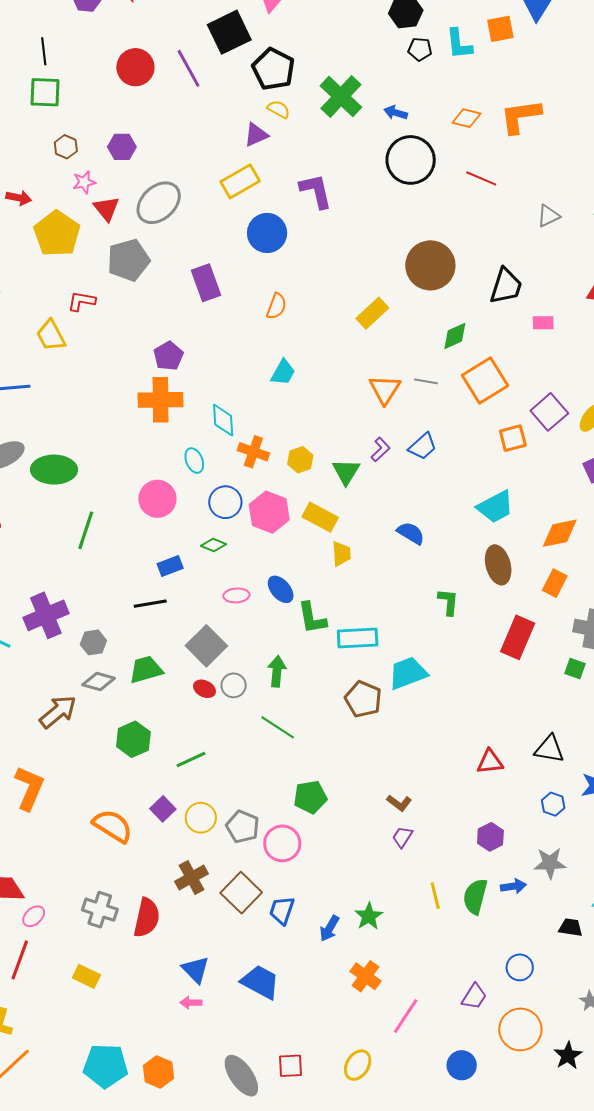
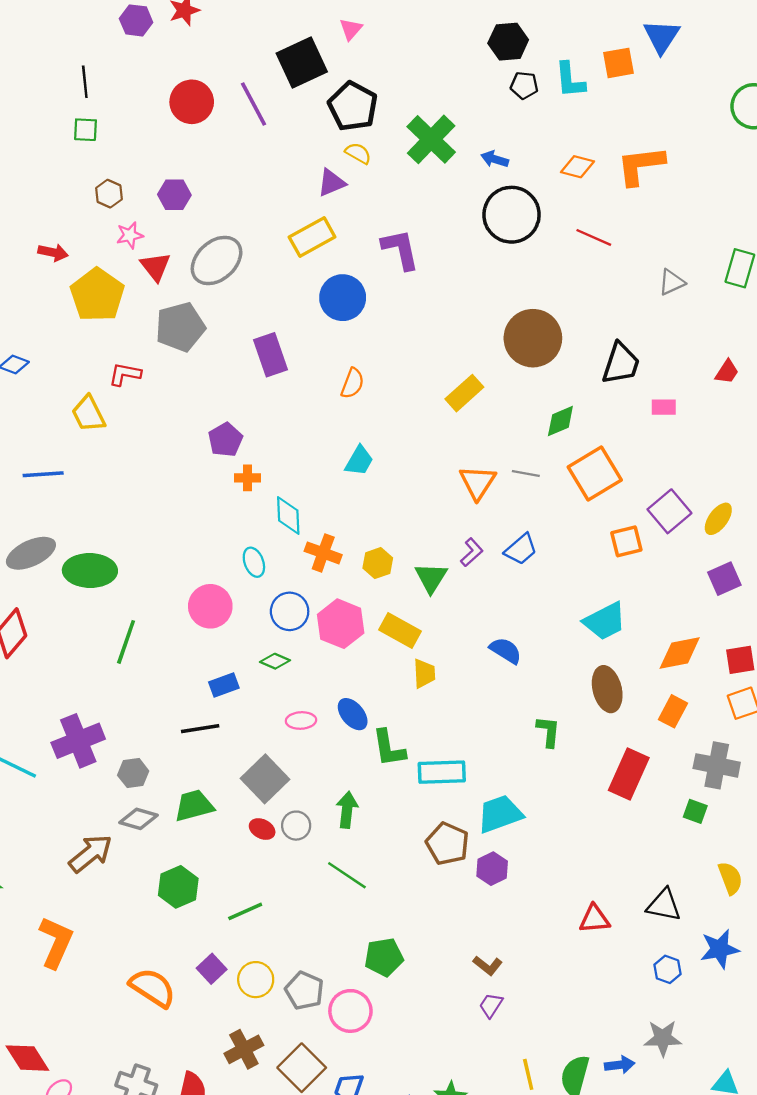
green square: (45, 92) -> (85, 130), size x0.7
orange cross: (161, 400) -> (247, 478), moved, size x0.5
purple hexagon: (490, 837) -> (492, 869), moved

